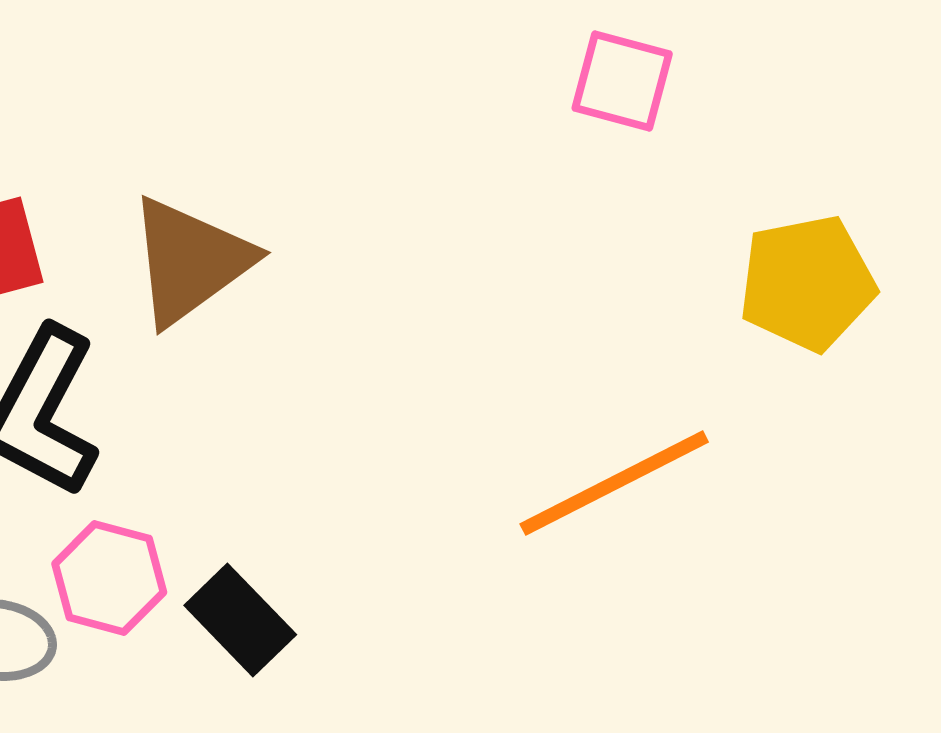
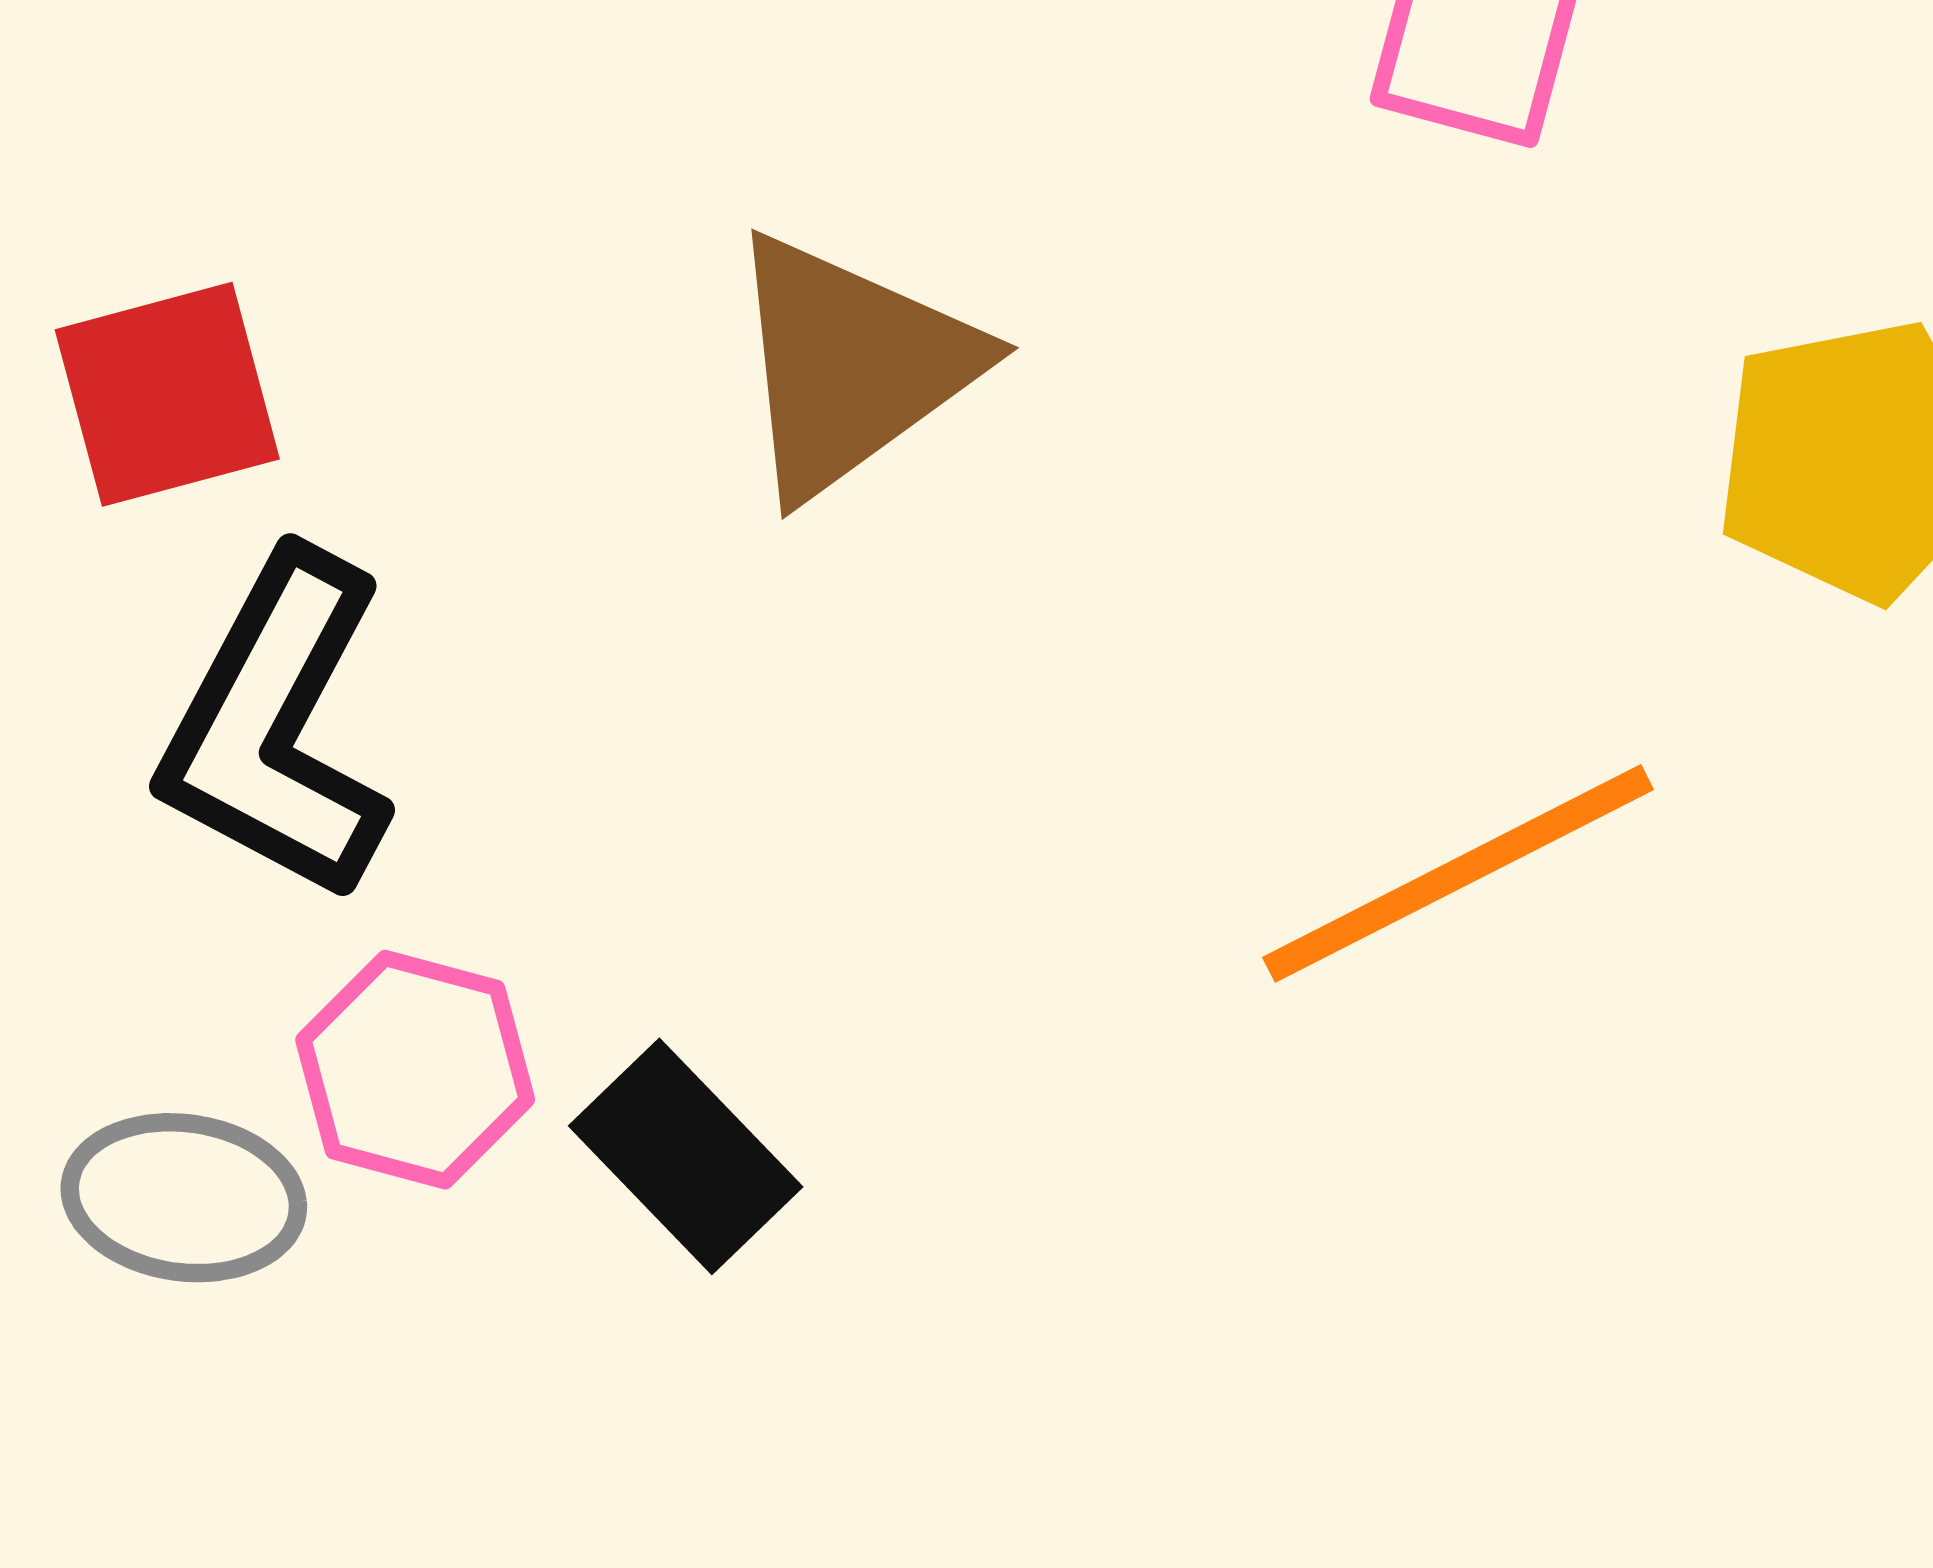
brown triangle: (190, 261) -> (851, 365), moved

